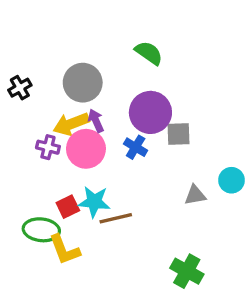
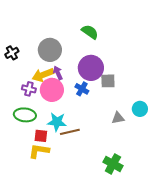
red square: (68, 207) -> (41, 136), moved, turned 32
green ellipse: (41, 230) -> (25, 115), moved
yellow L-shape: (64, 250) -> (39, 151), turned 120

